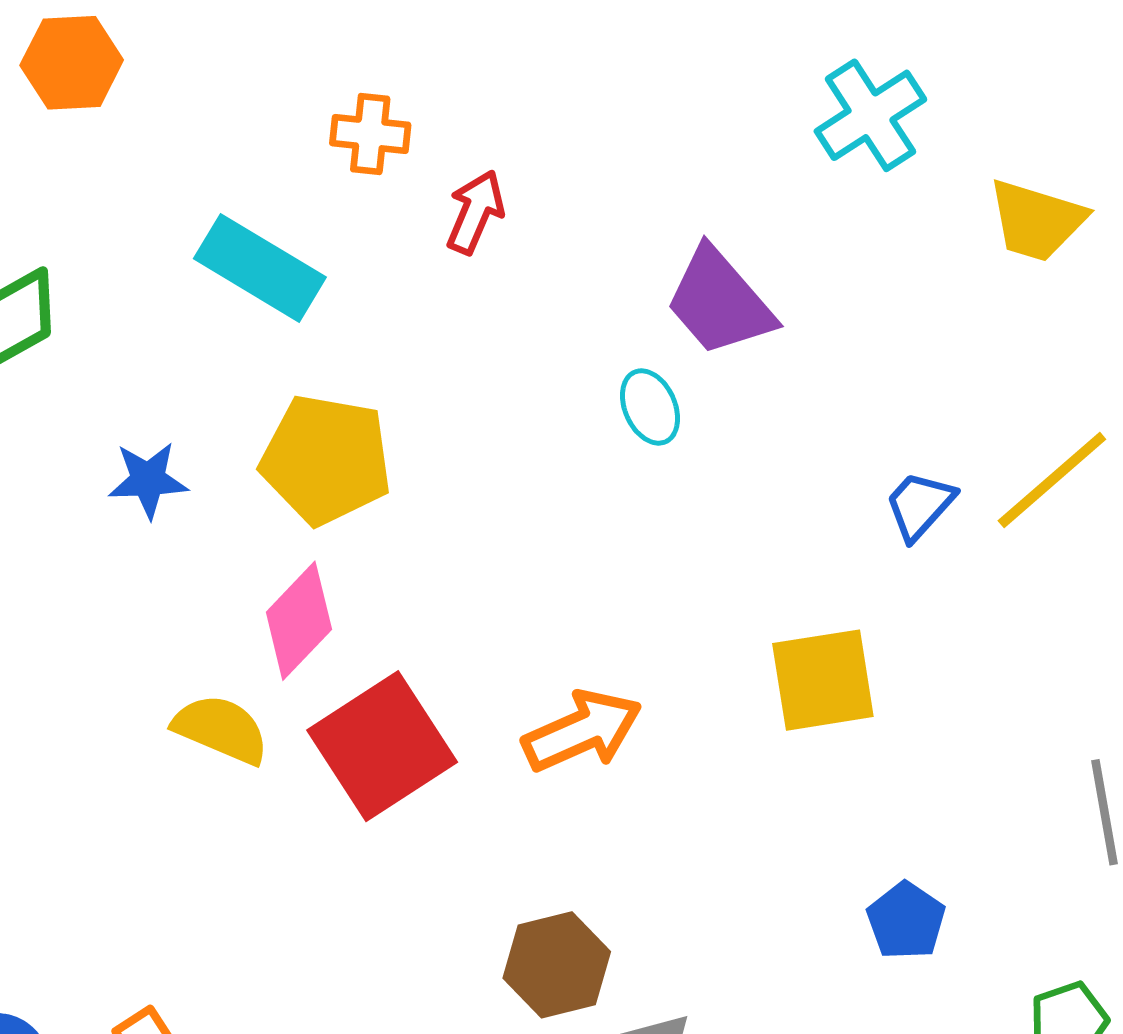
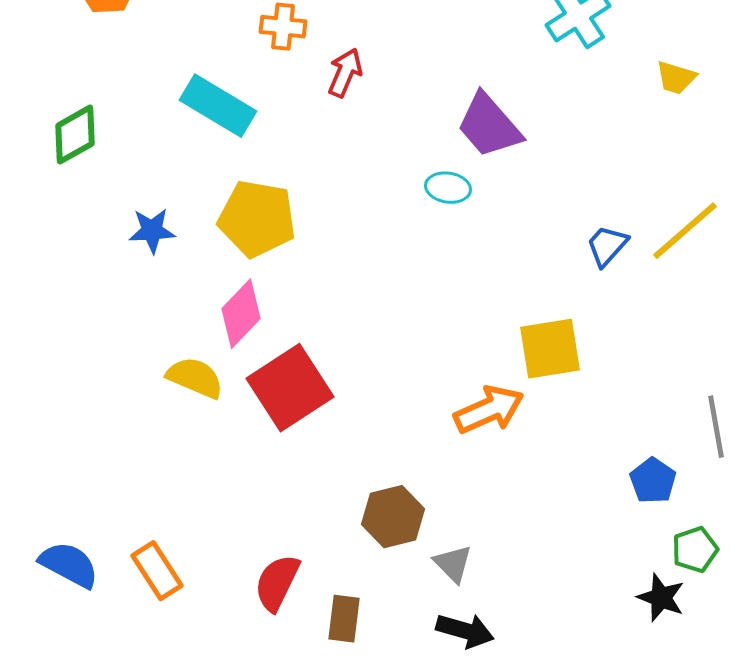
yellow trapezoid: (1037, 220) -> (676, 78), size x0.7
cyan ellipse: (650, 407) -> (448, 188), turned -57
orange arrow: (582, 731) -> (489, 410), moved
blue pentagon: (906, 921) -> (653, 481), moved

